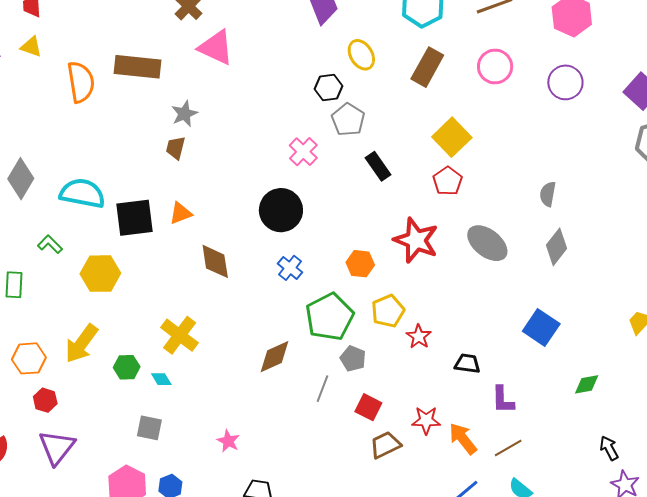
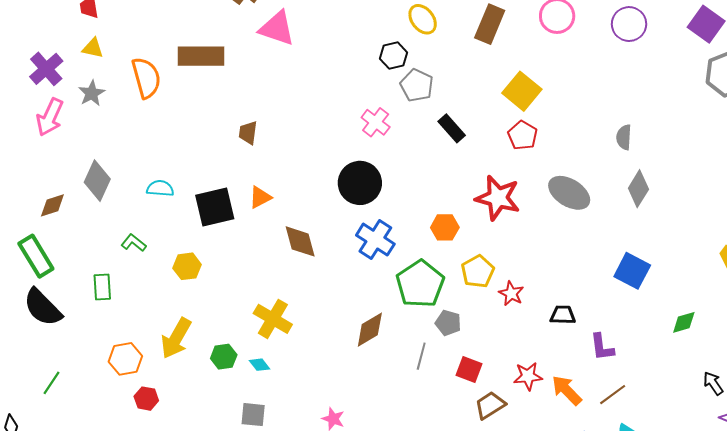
gray star: (184, 114) -> (92, 93), moved
cyan semicircle: (82, 193) -> (160, 188), size x0.6
blue cross: (290, 268) -> (375, 240), size x1.5
yellow hexagon: (100, 274) -> (187, 266), size x0.7

